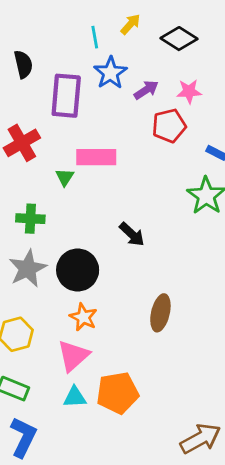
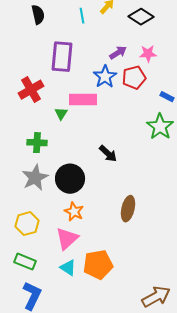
black semicircle: (23, 64) -> (38, 15), moved
blue star: (110, 73) -> (105, 77), moved
cyan triangle: (75, 397) -> (68, 268), turned 36

